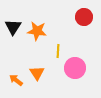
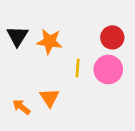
red circle: (84, 17) -> (112, 37), moved
pink circle: (75, 68) -> (108, 70), moved

